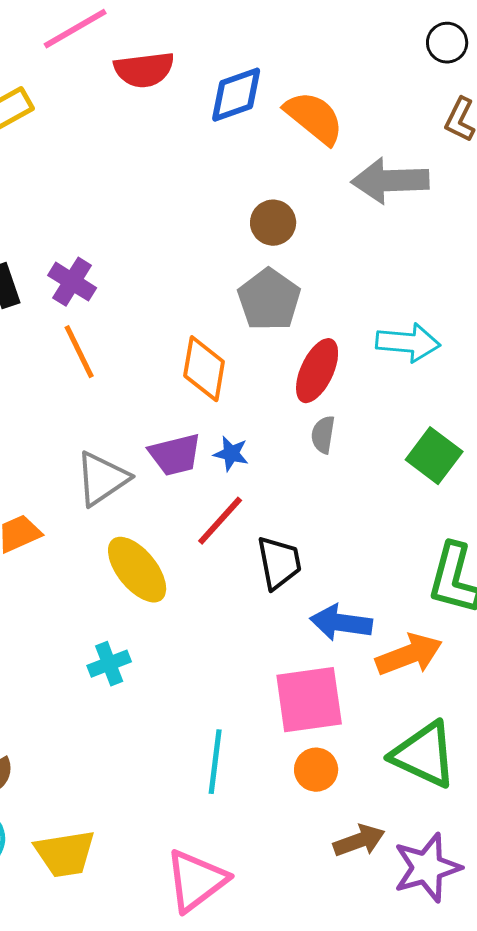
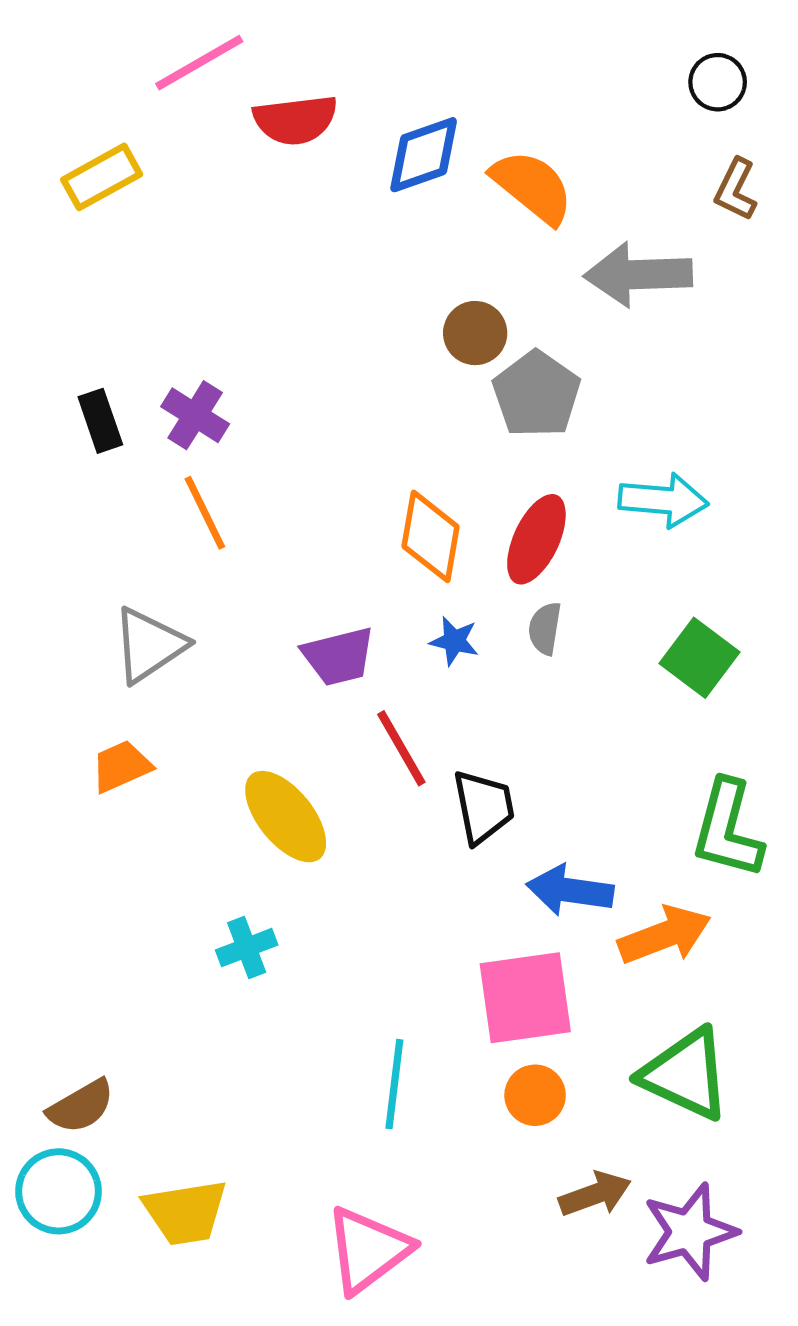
gray pentagon: (269, 300) -> (536, 394), moved
orange diamond: (204, 369) -> (431, 536), moved
blue star: (231, 454) -> (454, 641), moved
gray triangle: (102, 479) -> (149, 645), moved
red line: (220, 521) -> (401, 748), turned -72

